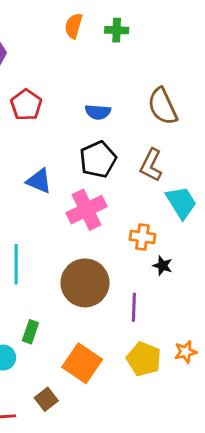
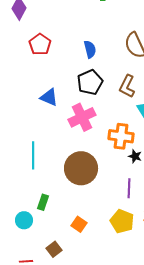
blue semicircle: (98, 112) -> (90, 49), turned -108
orange cross: (142, 237) -> (121, 136), size x1.4
purple line: (134, 307) -> (129, 188), moved
orange square: (82, 363) -> (79, 224), size x0.6

